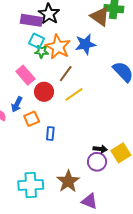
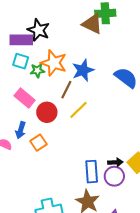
cyan square: (37, 41) -> (21, 61), moved
blue star: (85, 44) -> (83, 70), moved
blue rectangle: (50, 133) -> (92, 172), moved, size x1.5

